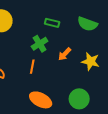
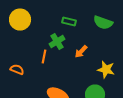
yellow star: (91, 61) -> (106, 70), moved
orange line: (32, 67) -> (44, 57), moved

